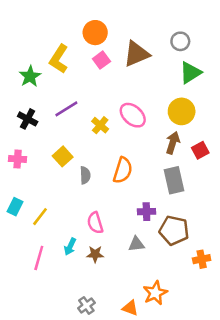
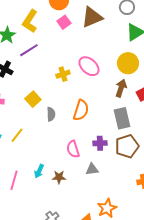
purple line: (66, 109) -> (29, 50), moved
yellow cross: (100, 125) -> (63, 74), turned 32
yellow line: (40, 217) -> (17, 135), moved
pink semicircle: (95, 223) -> (73, 149), moved
brown pentagon: (174, 230) -> (127, 146), moved, turned -30

